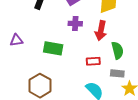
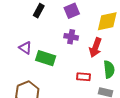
purple triangle: (16, 40) -> (25, 48), moved, turned 32

